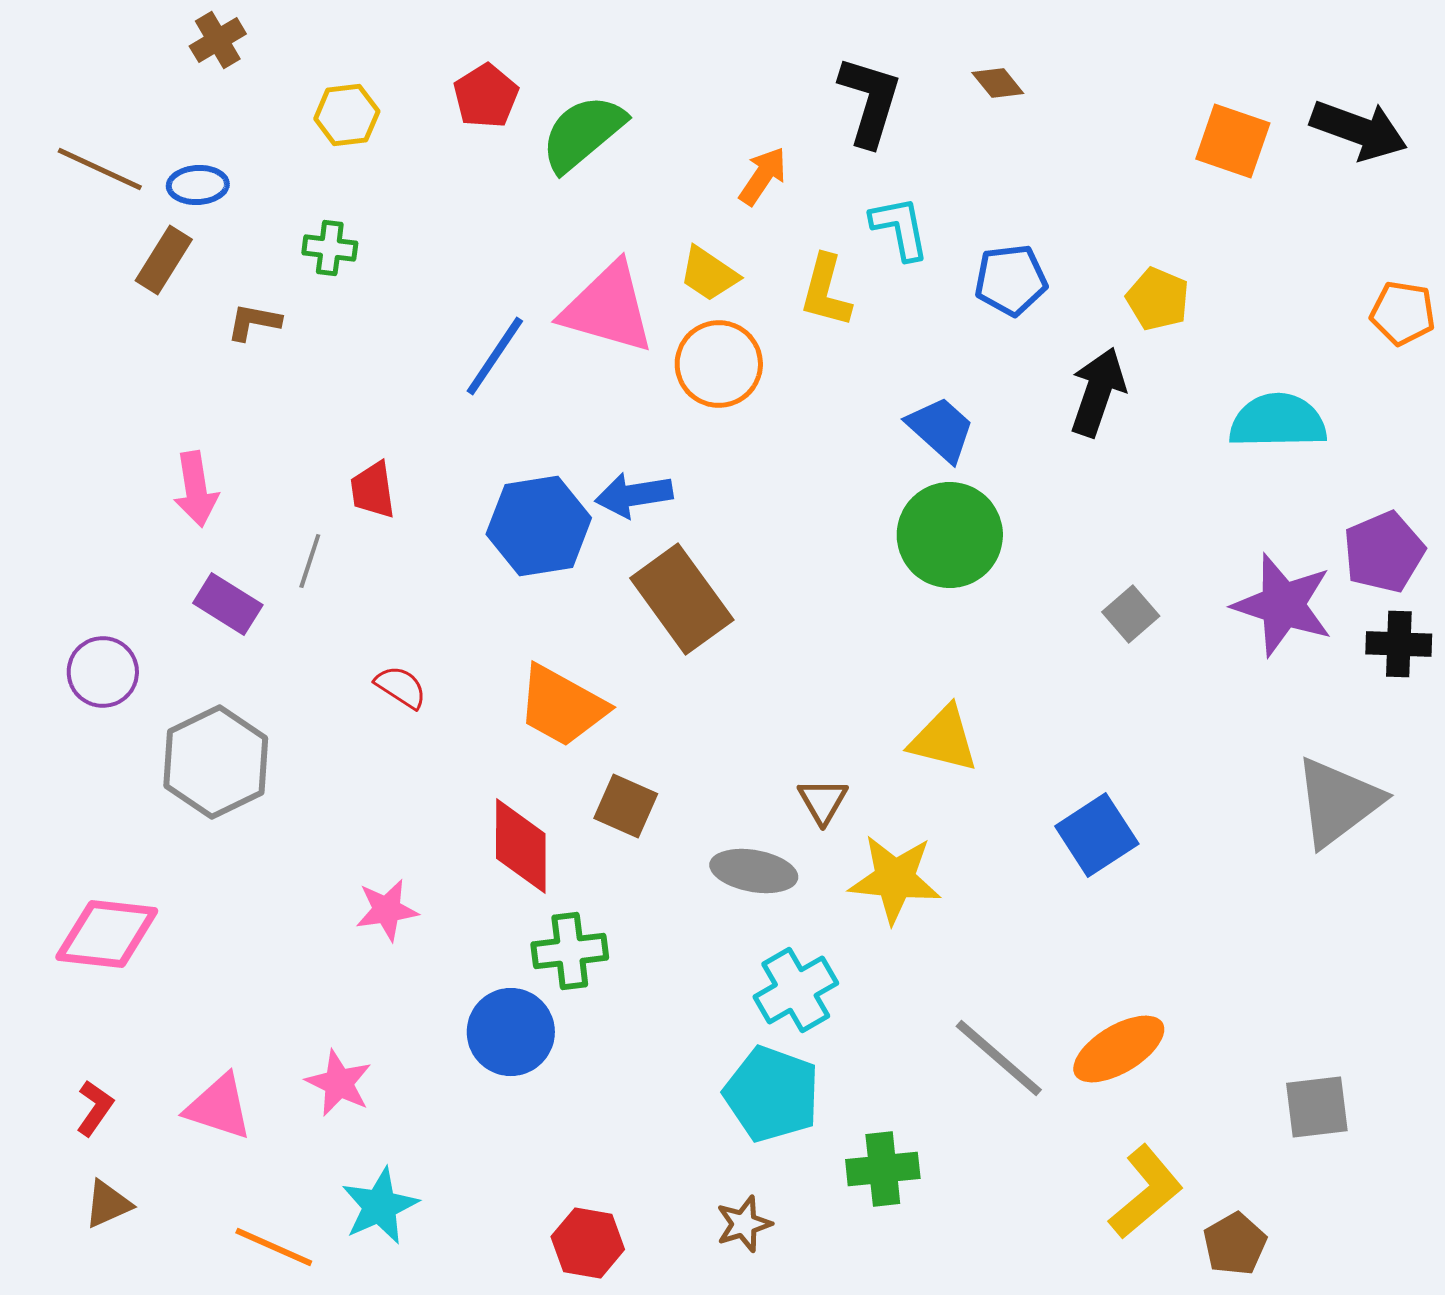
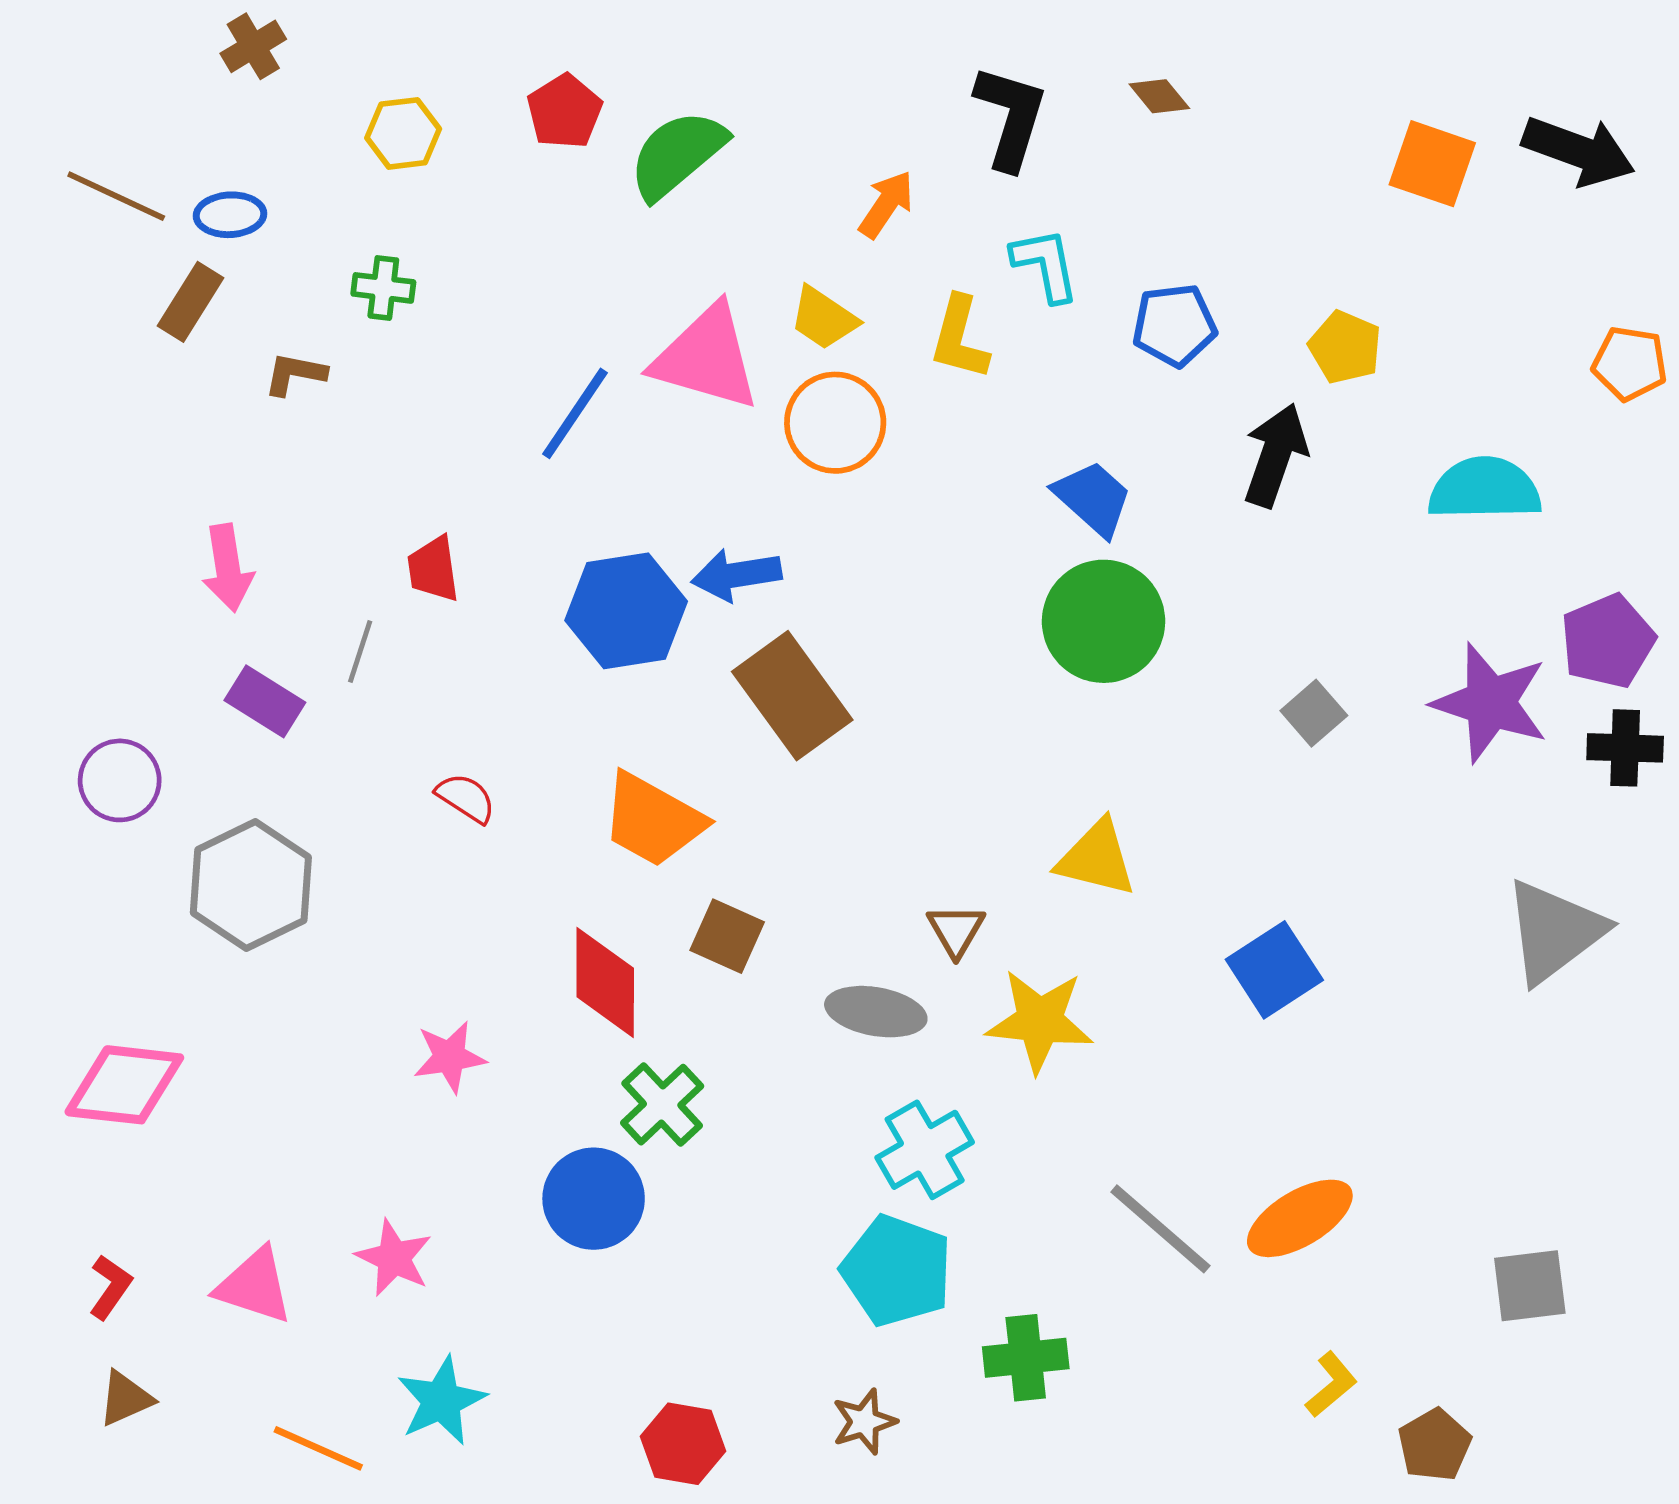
green cross: (570, 951) -> (662, 1105), turned -36
yellow L-shape: (1146, 1192) -> (1331, 1384), size x0.6

